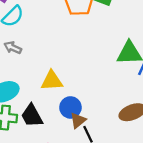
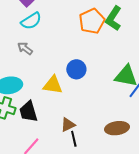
blue circle: (70, 107) -> (76, 69), moved

